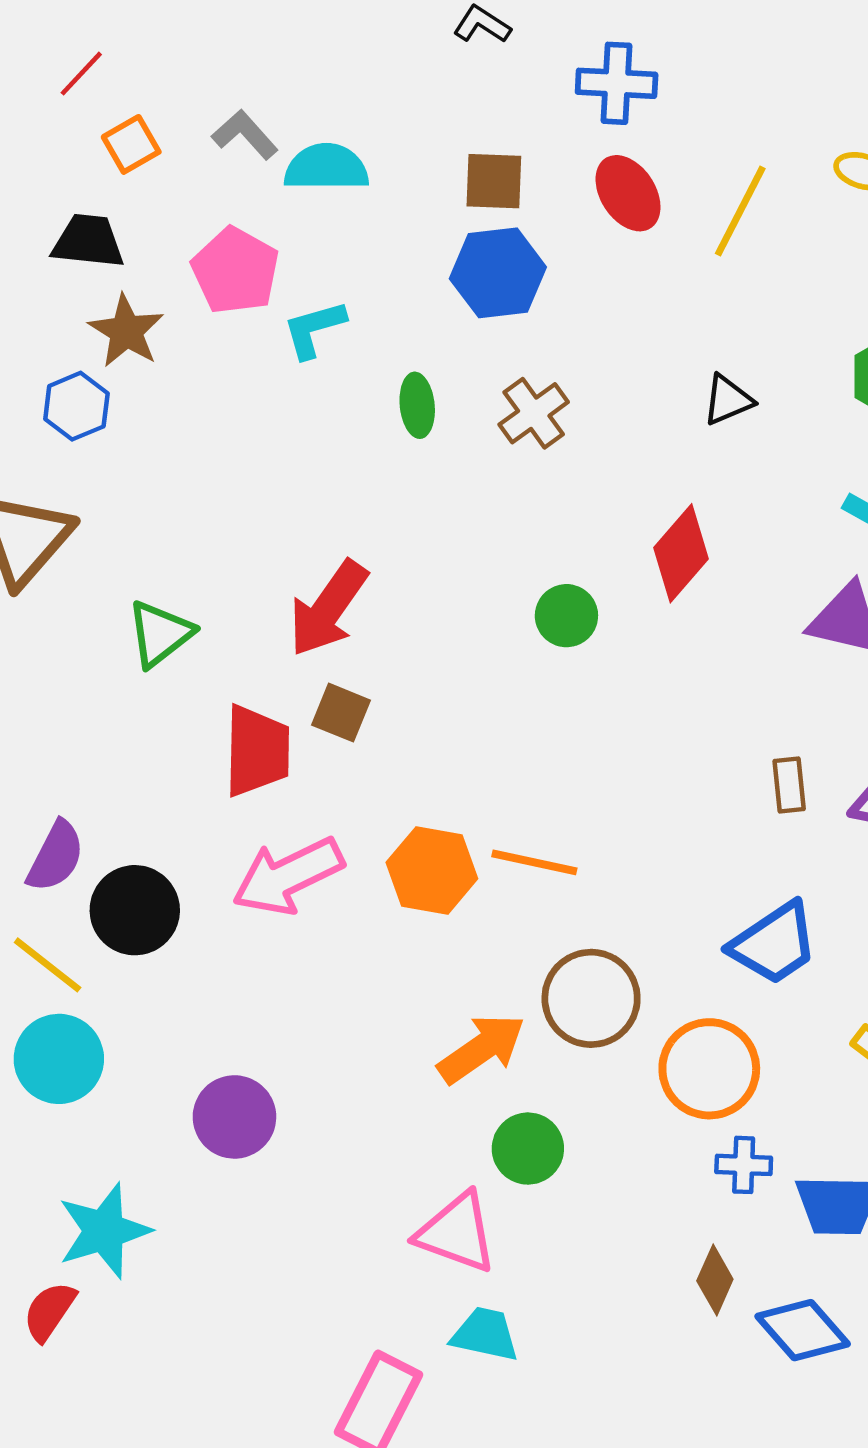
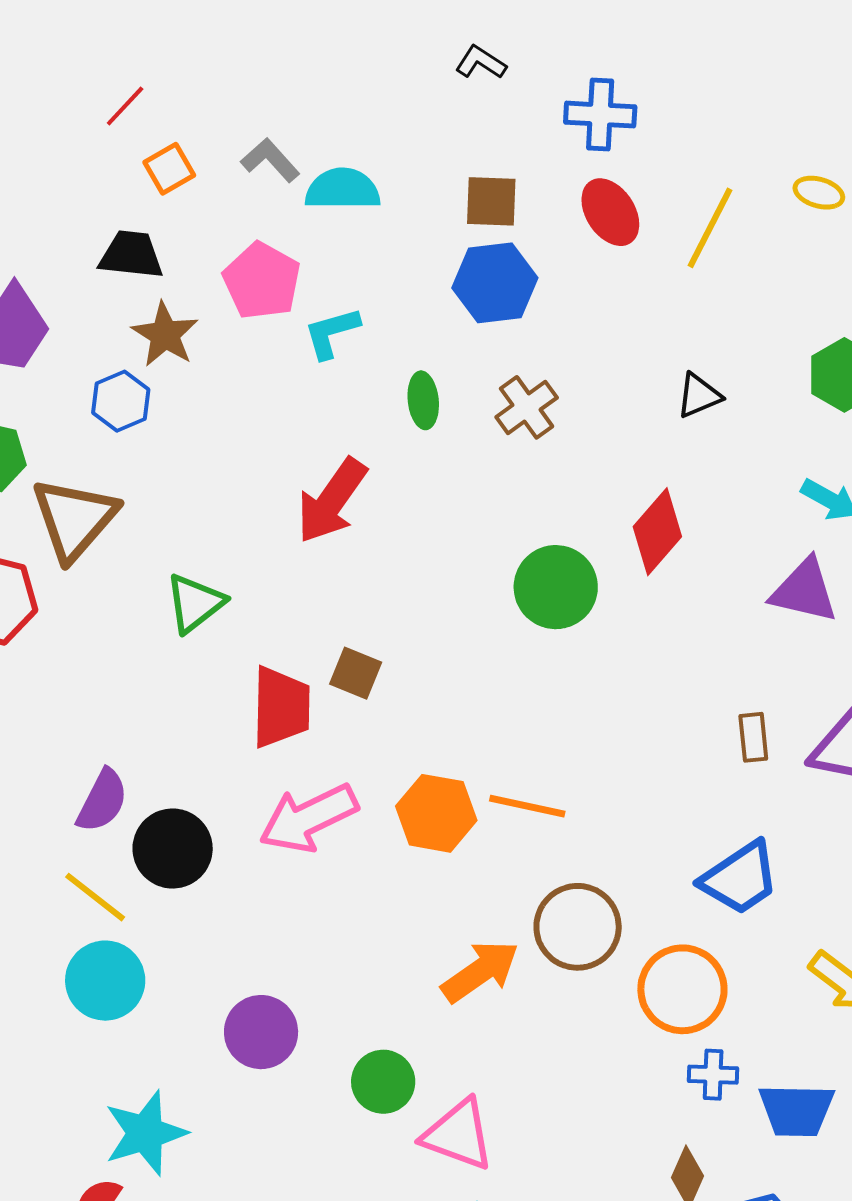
red arrow: (328, 609) -> (332, 501), moved
green circle: (566, 616) -> (556, 587), size x1.5
green circle: (528, 1149) -> (383, 1082), moved

